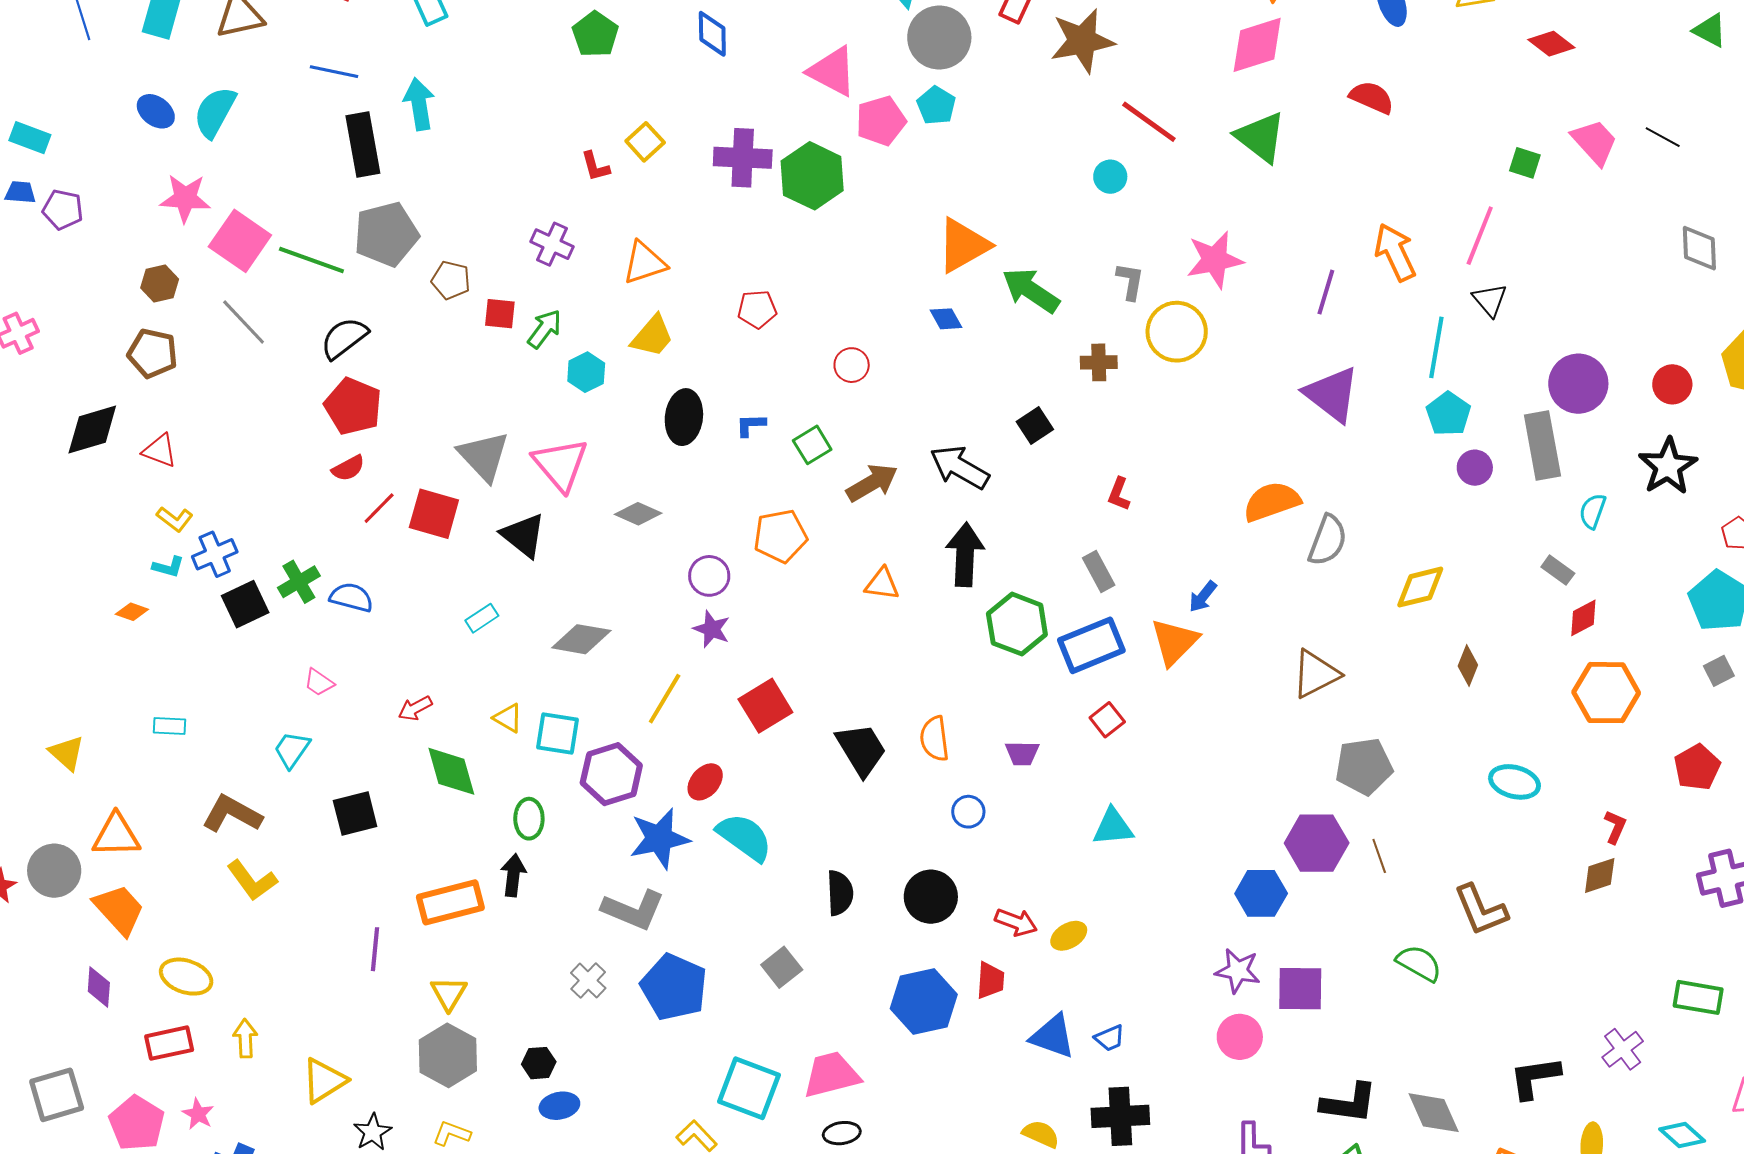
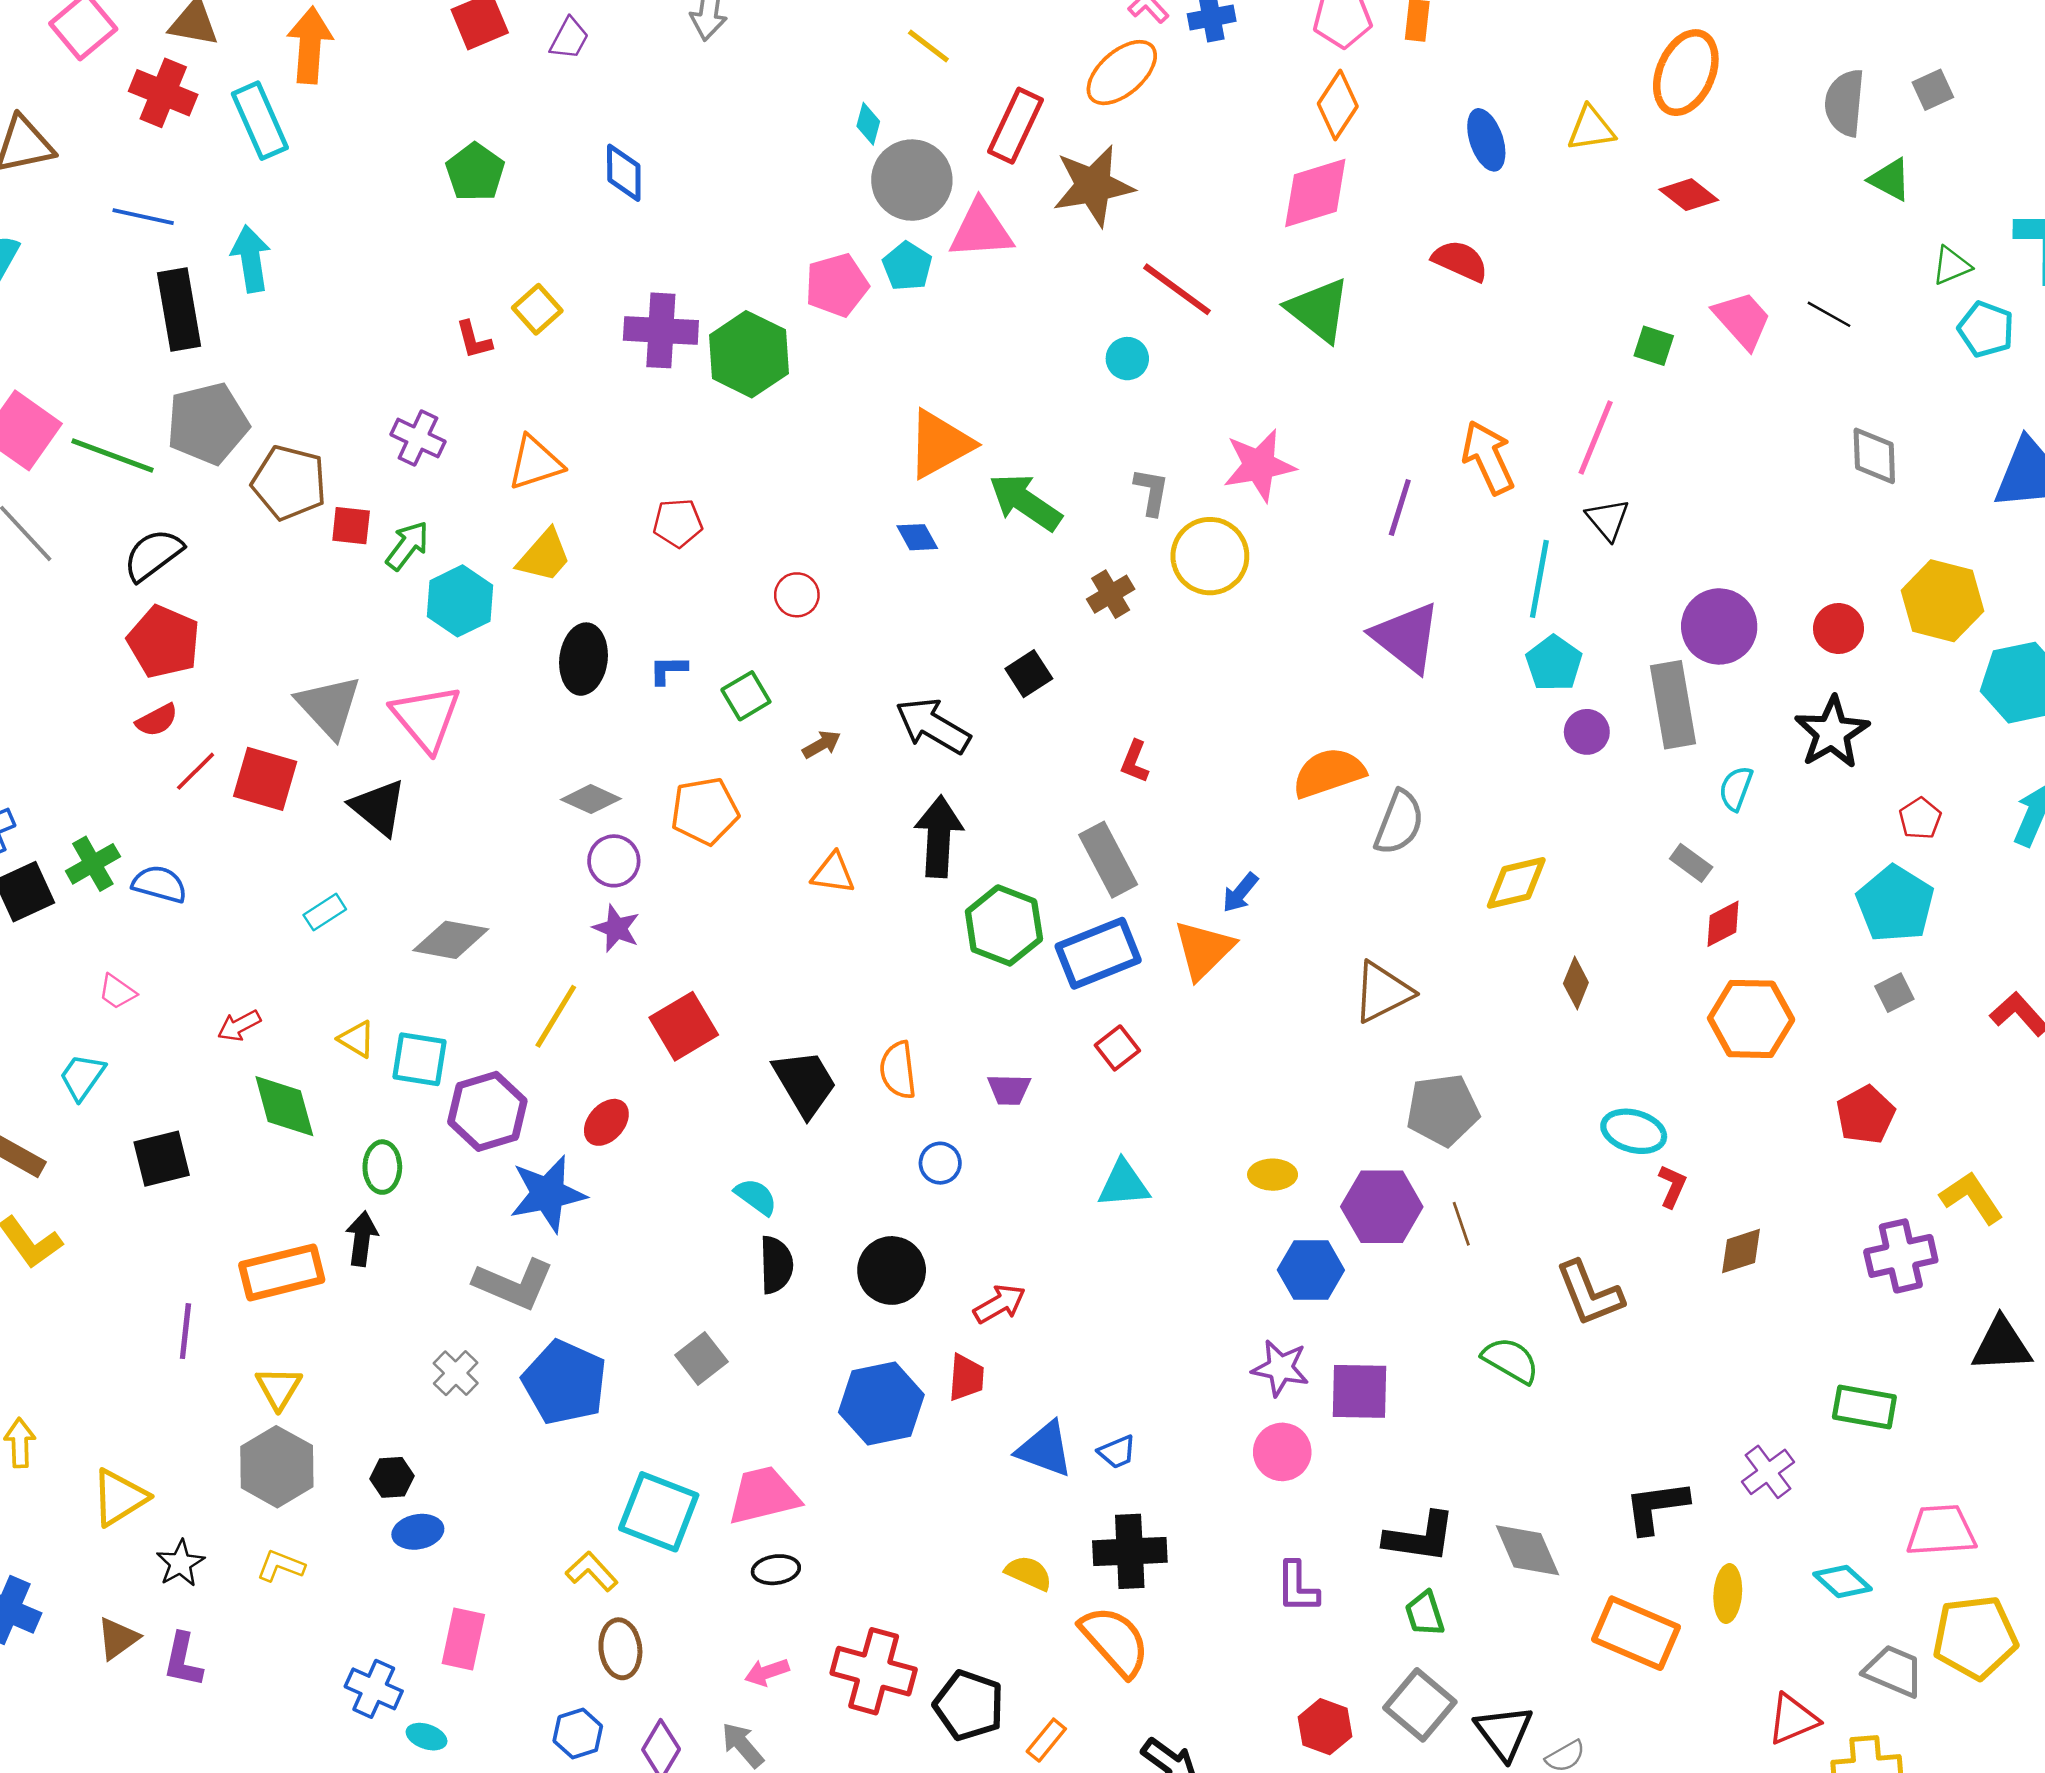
pink triangle: (832, 71) -> (981, 230), moved, turned -32
brown pentagon: (451, 280) -> (289, 483), size x1.5
brown cross: (1099, 362) -> (1111, 594), turned -30
cyan hexagon: (586, 372) -> (460, 601), size x1.4
brown arrow: (872, 483) -> (822, 744), size x0.6
gray diamond: (638, 514) -> (591, 799), moved
gray rectangle: (1099, 571) -> (1108, 860), size x1.4
red L-shape: (1615, 827) -> (1672, 1186), moved
cyan semicircle: (744, 837) -> (756, 1197), moved, size x0.6
red arrow: (1016, 922) -> (1000, 1304), turned -51
yellow ellipse: (1069, 936) -> (1273, 1175), moved, turned 30

